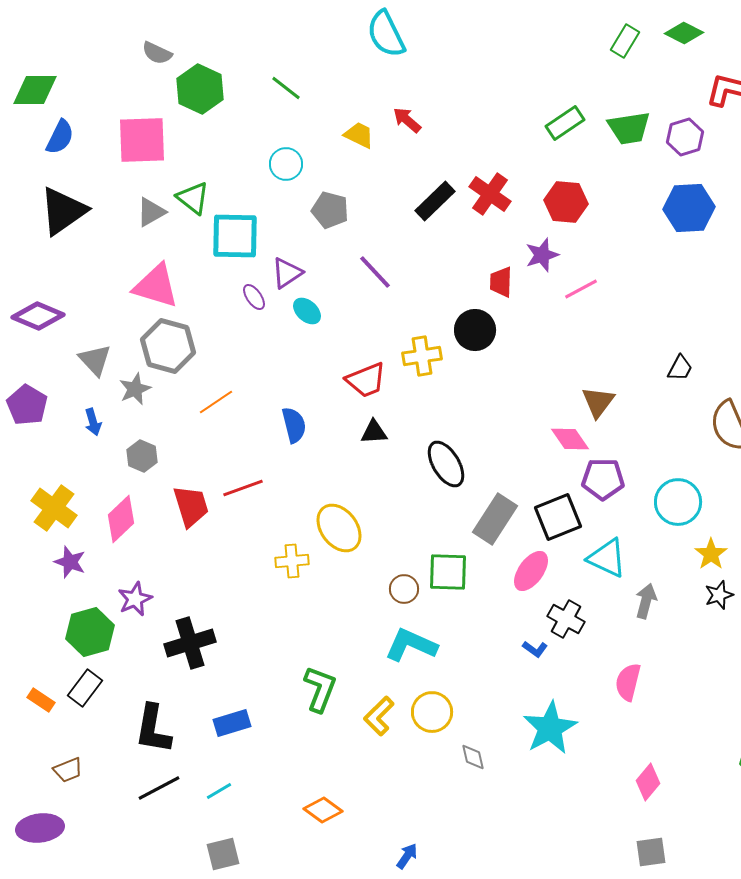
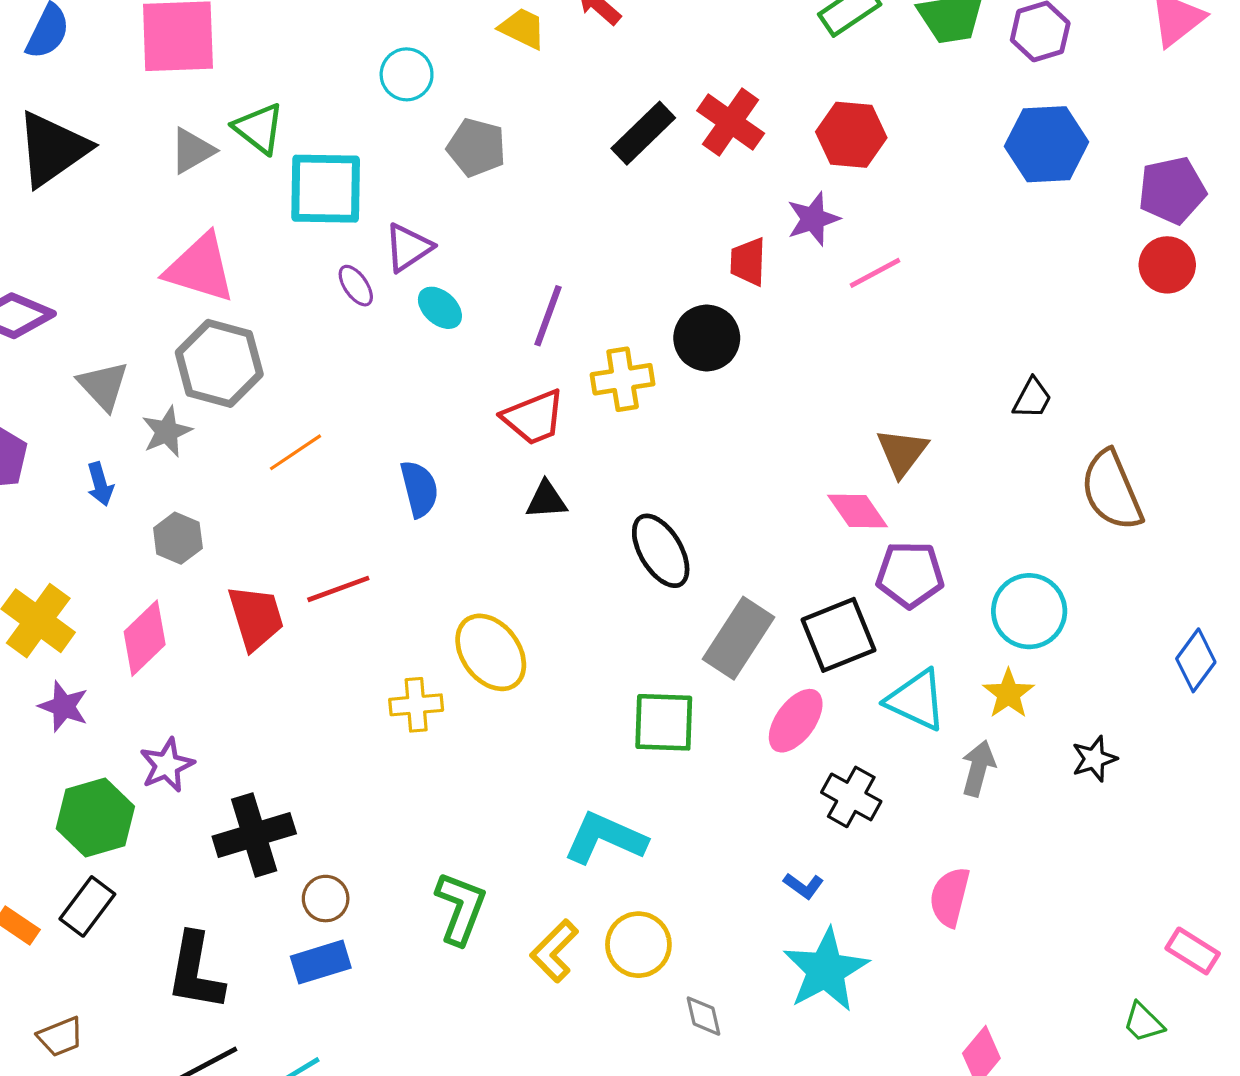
purple line: (375, 272) -> (548, 316), moved, turned 63
yellow star: (711, 554) -> (1008, 694), moved
brown circle: (404, 589) -> (326, 899), moved
blue L-shape: (535, 649) -> (804, 886), moved

